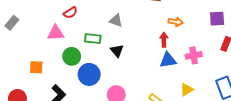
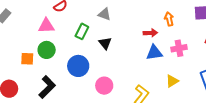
orange arrow: (176, 22) -> (169, 19), moved, turned -112
green rectangle: (93, 39) -> (82, 31), turned -70
red arrow: (164, 40) -> (150, 33), turned 88
green circle: (72, 56) -> (47, 50), moved

